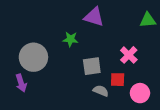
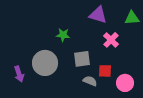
purple triangle: (94, 17) -> (98, 15), moved
pink cross: (129, 55) -> (111, 40), moved
gray circle: (33, 57) -> (45, 63), moved

